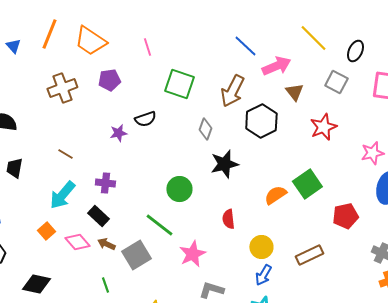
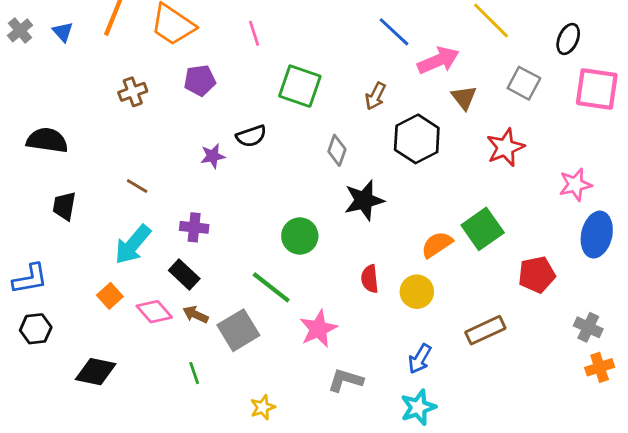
black ellipse: (355, 51) -> (568, 39), moved
brown cross: (62, 88) -> (133, 92), size x0.7
brown arrow: (232, 91) -> (375, 96), size x0.6
yellow circle: (261, 247) -> (417, 292), moved

